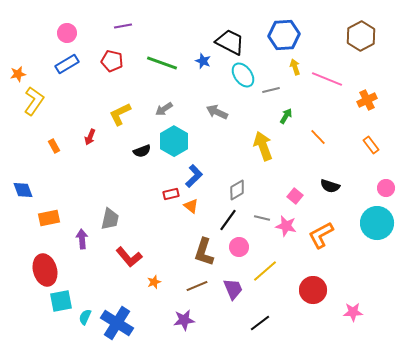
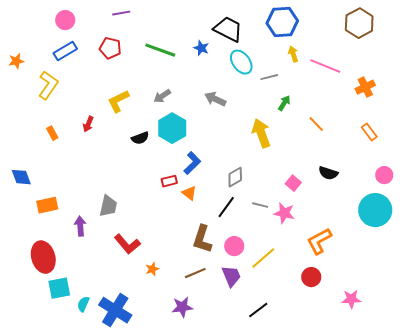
yellow L-shape: (34, 101) -> (48, 85), moved
orange L-shape: (321, 235) -> (319, 241), moved
pink circle: (239, 247) -> (234, 246), moved
red circle: (313, 290) -> (311, 277), size x0.7

